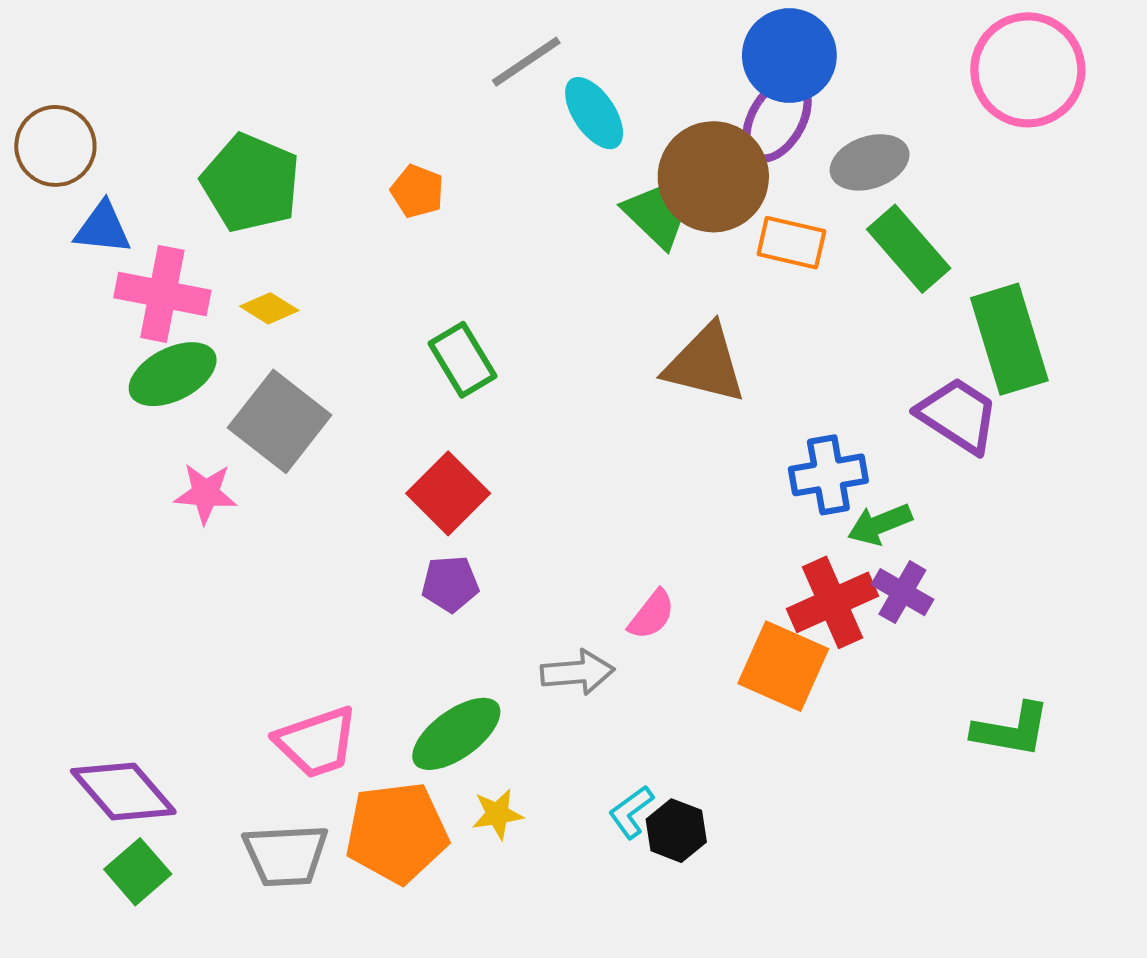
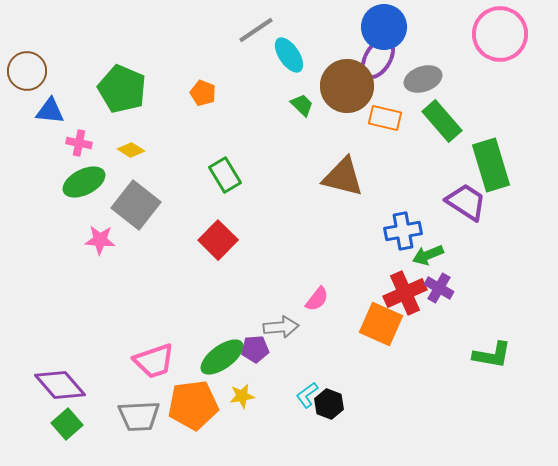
green trapezoid: (656, 216) -> (302, 105), moved, size x0.7
pink cross: (162, 294) -> (79, 143), size x0.6
purple pentagon: (450, 584) -> (255, 349), moved

